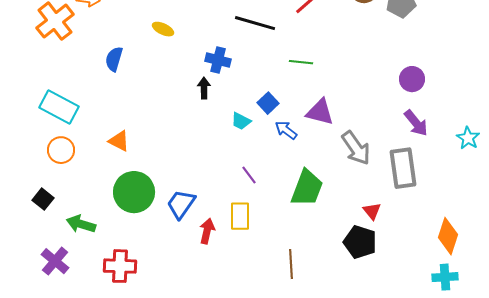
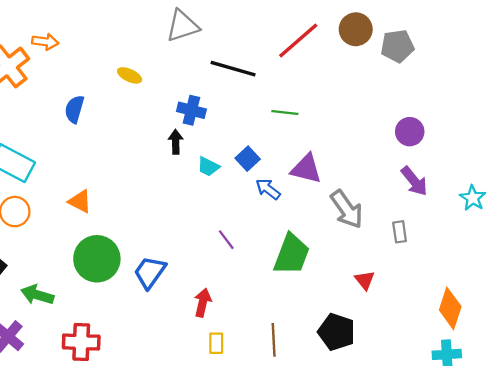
cyan trapezoid: (241, 121) -> (208, 167), moved
gray rectangle: (403, 168) -> (400, 232), size x0.5
yellow rectangle: (240, 216) -> (216, 343), moved, size x0.7
red arrow: (207, 231) -> (203, 303), moved
black pentagon: (360, 242) -> (337, 332), moved

